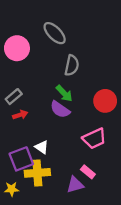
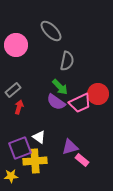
red arrow: (20, 115) -> (19, 107), turned -56
pink trapezoid: (94, 139) -> (80, 103), moved
purple triangle: (75, 185) -> (70, 147), moved

